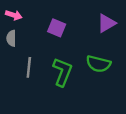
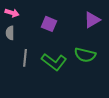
green L-shape: (62, 72) -> (54, 62), turned 105

